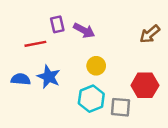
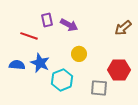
red line: (35, 44) -> (29, 36), turned 30
cyan hexagon: (91, 99) -> (62, 80), moved

